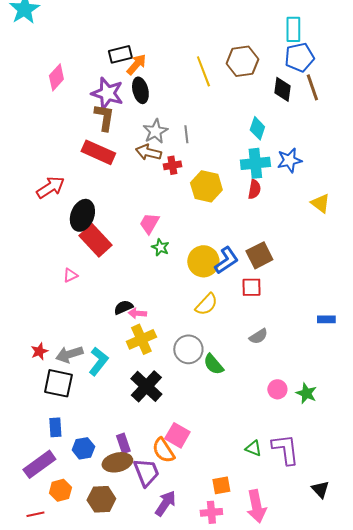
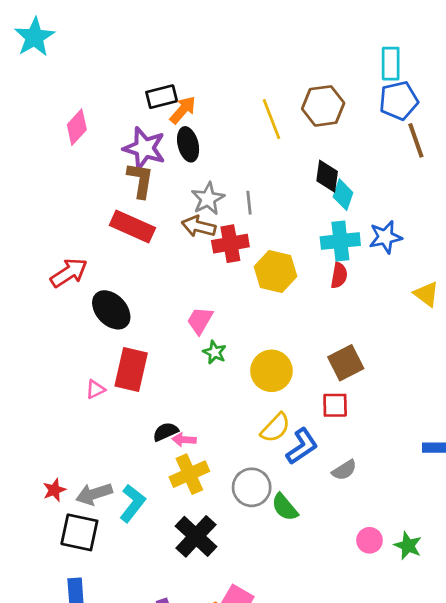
black diamond: (282, 89) -> (327, 176), moved
red cross: (172, 165) -> (230, 244), size x1.5
black ellipse: (82, 215) -> (111, 310), turned -64
red rectangle: (95, 240) -> (131, 369), moved, turned 56
blue L-shape: (226, 260) -> (302, 446), moved

